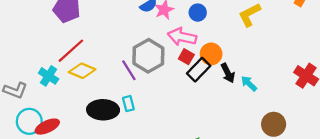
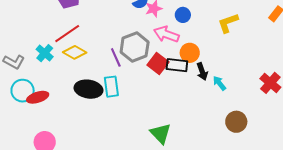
red square: (186, 57) -> (158, 64), moved, size x1.5
black rectangle: (199, 70) -> (177, 65), turned 45
cyan rectangle: (128, 104) -> (111, 87), size x1.5

